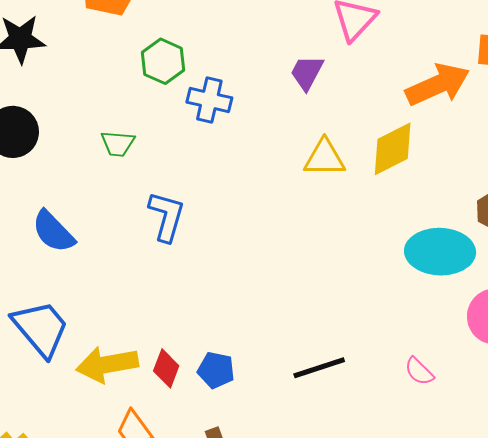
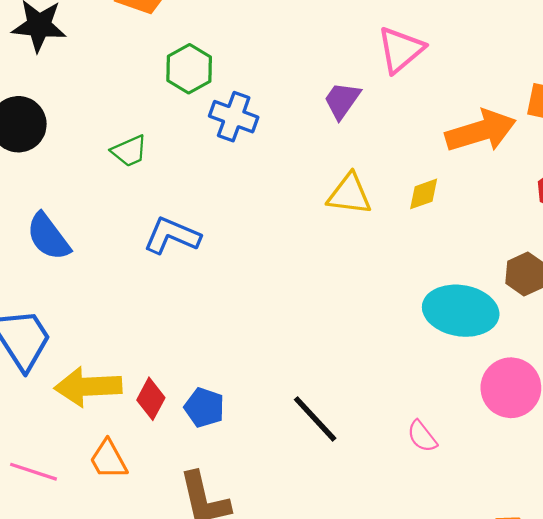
green trapezoid: (118, 144) -> (129, 151), turned -36
yellow diamond: (393, 149) -> (424, 194), size x0.6
blue L-shape: (167, 216) -> (172, 236), turned -90
black line: (319, 368) -> (315, 419), turned 58

